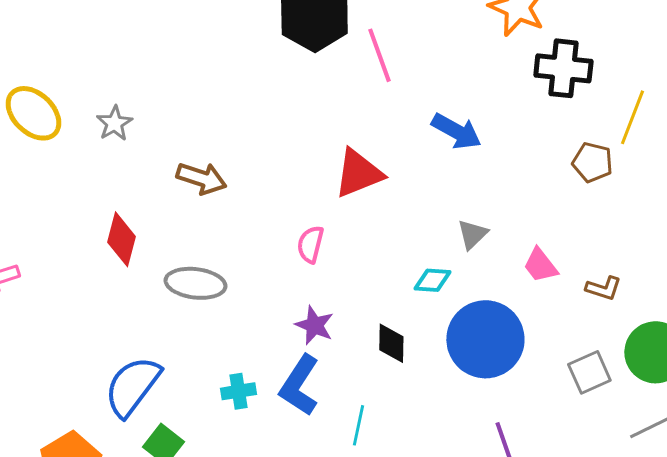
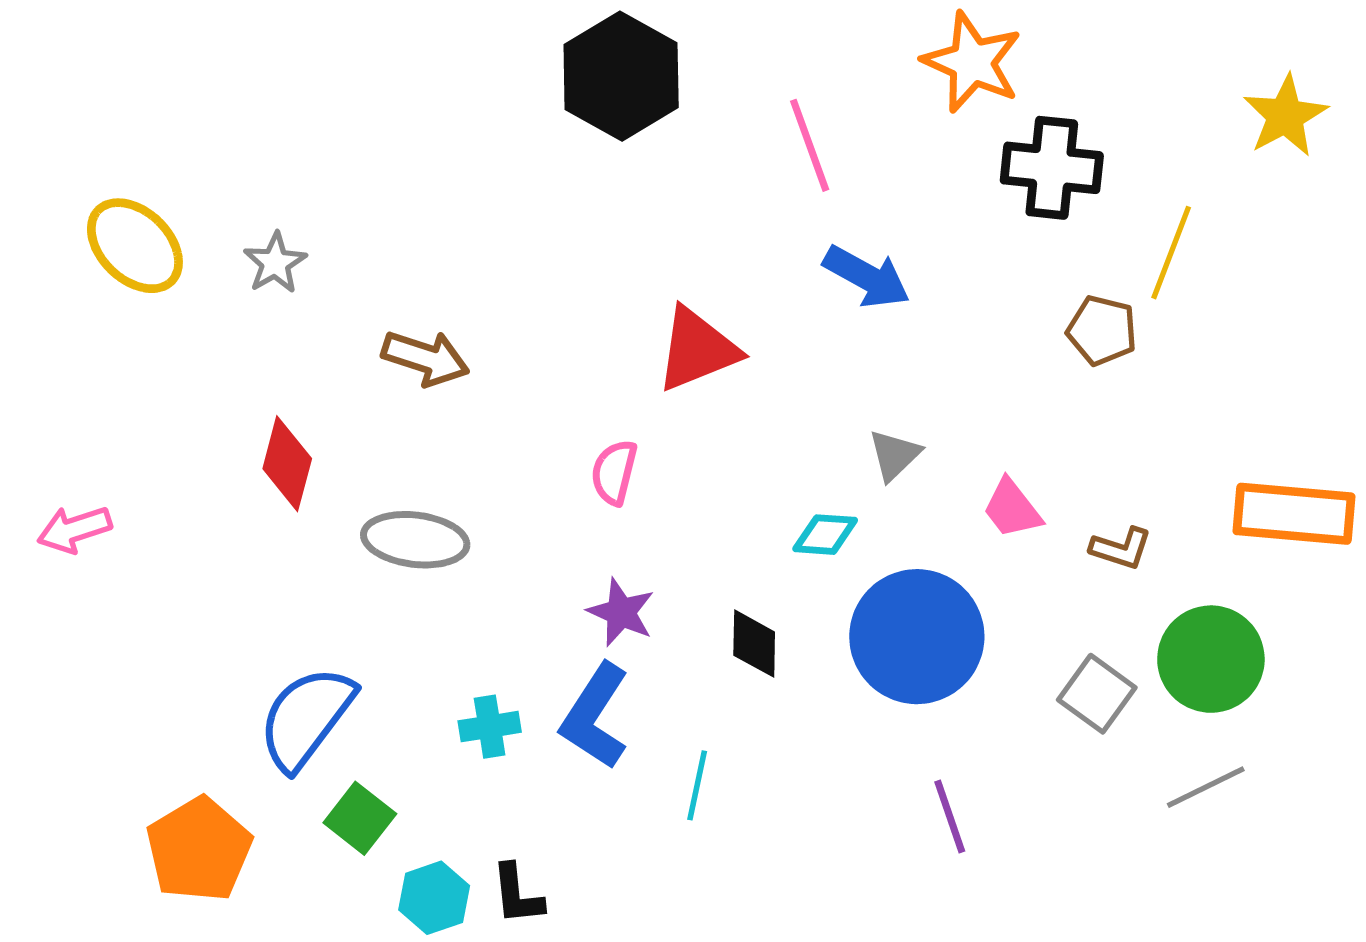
pink line: (379, 55) -> (810, 145), moved
gray square: (589, 372) -> (1097, 694), turned -30

